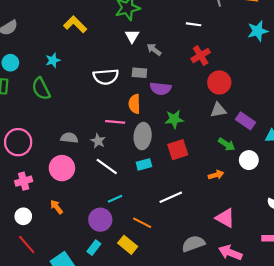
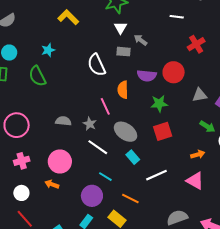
red cross: (201, 56) -> (196, 44), moved
gray rectangle: (139, 73) -> (124, 52), moved
white semicircle: (106, 77) -> (97, 65), turned 70
red circle: (219, 82) -> (174, 72), moved
pink line: (115, 122) -> (105, 106), turned 60
gray ellipse: (143, 136) -> (126, 132), moved, turned -60
cyan rectangle: (144, 164) -> (133, 157), moved, turned 64
pink circle: (62, 168) -> (60, 161), moved
cyan line: (115, 199) -> (105, 177), turned 56
orange arrow: (56, 207) -> (52, 184), turned -32
pink triangle: (225, 218) -> (195, 181), moved

